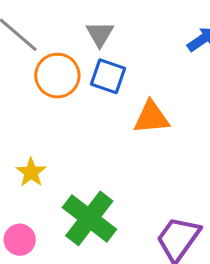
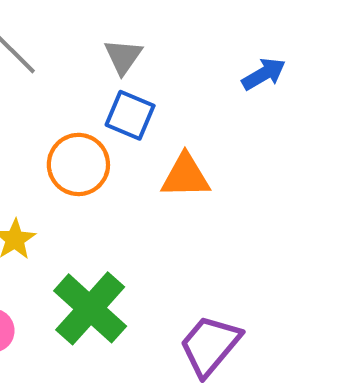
orange circle: (57, 76) -> (78, 164), moved

